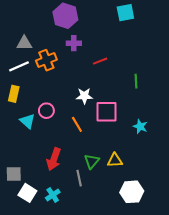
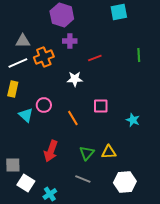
green line: (136, 81) -> (139, 55), moved
white star: (84, 96) -> (75, 79), moved
pink square: (106, 112) -> (101, 106), size x0.7
gray line: (79, 178) -> (83, 179), moved, turned -56
cyan cross: (53, 195) -> (50, 194), moved

